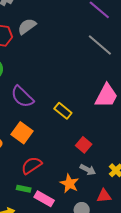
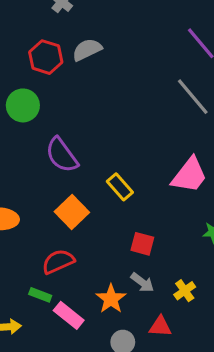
orange square: (22, 133) -> (72, 212), moved
red square: (84, 145) -> (142, 244), turned -35

